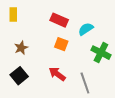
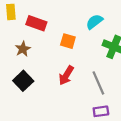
red rectangle: (59, 20) -> (36, 23), moved
red arrow: (57, 74) -> (66, 75), turned -90

